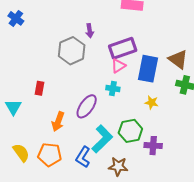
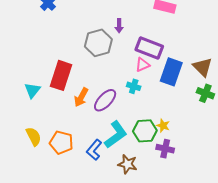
purple rectangle: (123, 48) -> (149, 48), turned 32
red rectangle: (39, 88) -> (61, 75), size x2.0
yellow star: (152, 102) -> (163, 126), moved
orange arrow: (58, 122) -> (81, 97), moved

